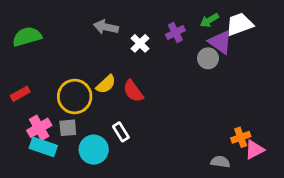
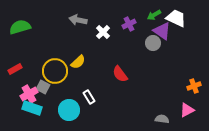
white trapezoid: (239, 24) -> (176, 18), turned 45
red semicircle: (133, 91) -> (120, 74), moved
gray square: (68, 128) -> (43, 87), moved, turned 32
orange cross: (241, 137) -> (194, 86), moved

